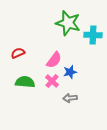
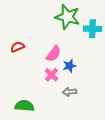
green semicircle: (25, 82) -> (24, 106), moved

